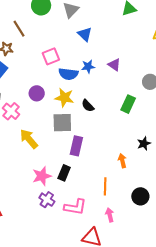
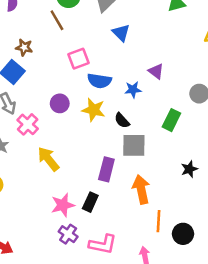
brown line: (19, 29) -> (57, 20), moved
blue star: (88, 67) -> (133, 90), moved
gray square: (62, 123) -> (134, 145), moved
orange arrow: (122, 161) -> (141, 189), moved, size x1.6
orange line: (105, 186) -> (159, 221), moved

